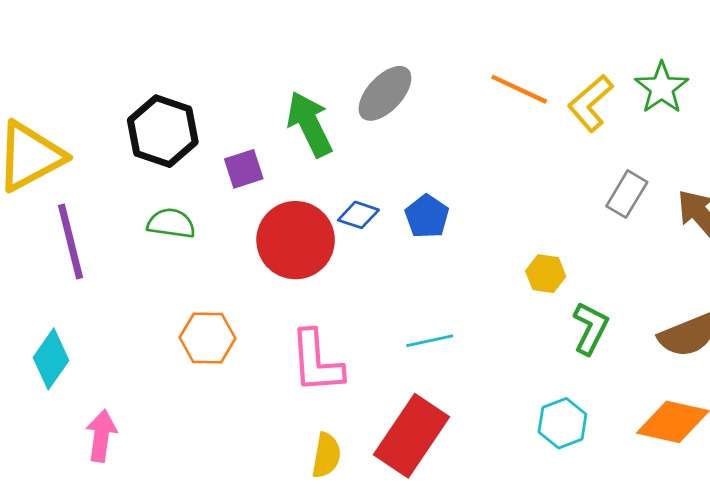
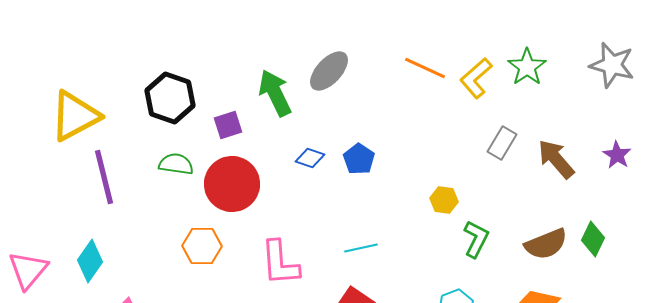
red circle: (296, 240) -> (232, 184), moved

